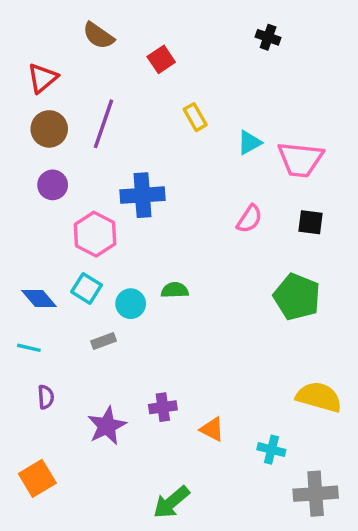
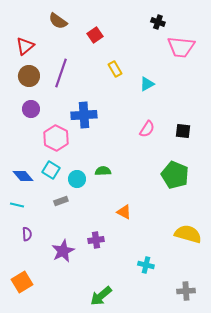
pink trapezoid: (300, 159) -> (181, 47), moved
orange triangle: (212, 429) -> (124, 212), moved
cyan cross: (271, 450) -> (146, 265), moved
gray cross: (316, 494) -> (186, 291), size x0.7

